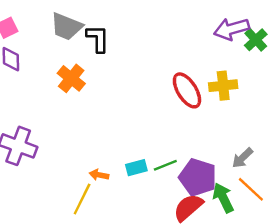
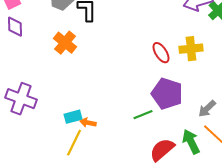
red ellipse: (187, 90) -> (161, 53), size x0.7
cyan rectangle: (136, 168) -> (73, 117), moved
purple pentagon: (198, 177) -> (167, 94), moved

